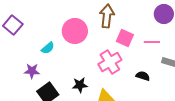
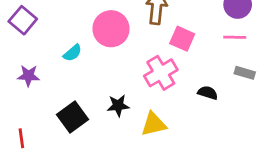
pink line: (152, 42) -> (235, 37), moved
purple star: (32, 71) -> (28, 76), moved

